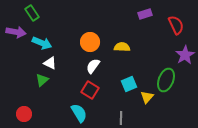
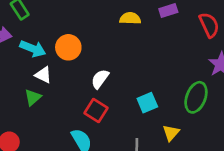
orange circle: (90, 42) -> (68, 47), moved
yellow semicircle: (122, 47) -> (130, 18), moved
yellow triangle: (147, 97) -> (171, 133), moved

